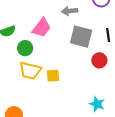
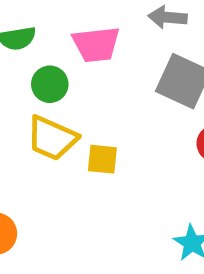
pink trapezoid: (42, 28) -> (96, 44), turned 35

